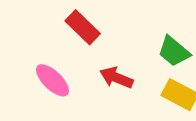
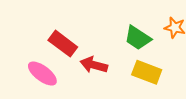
red rectangle: (83, 27) -> (63, 44), moved

